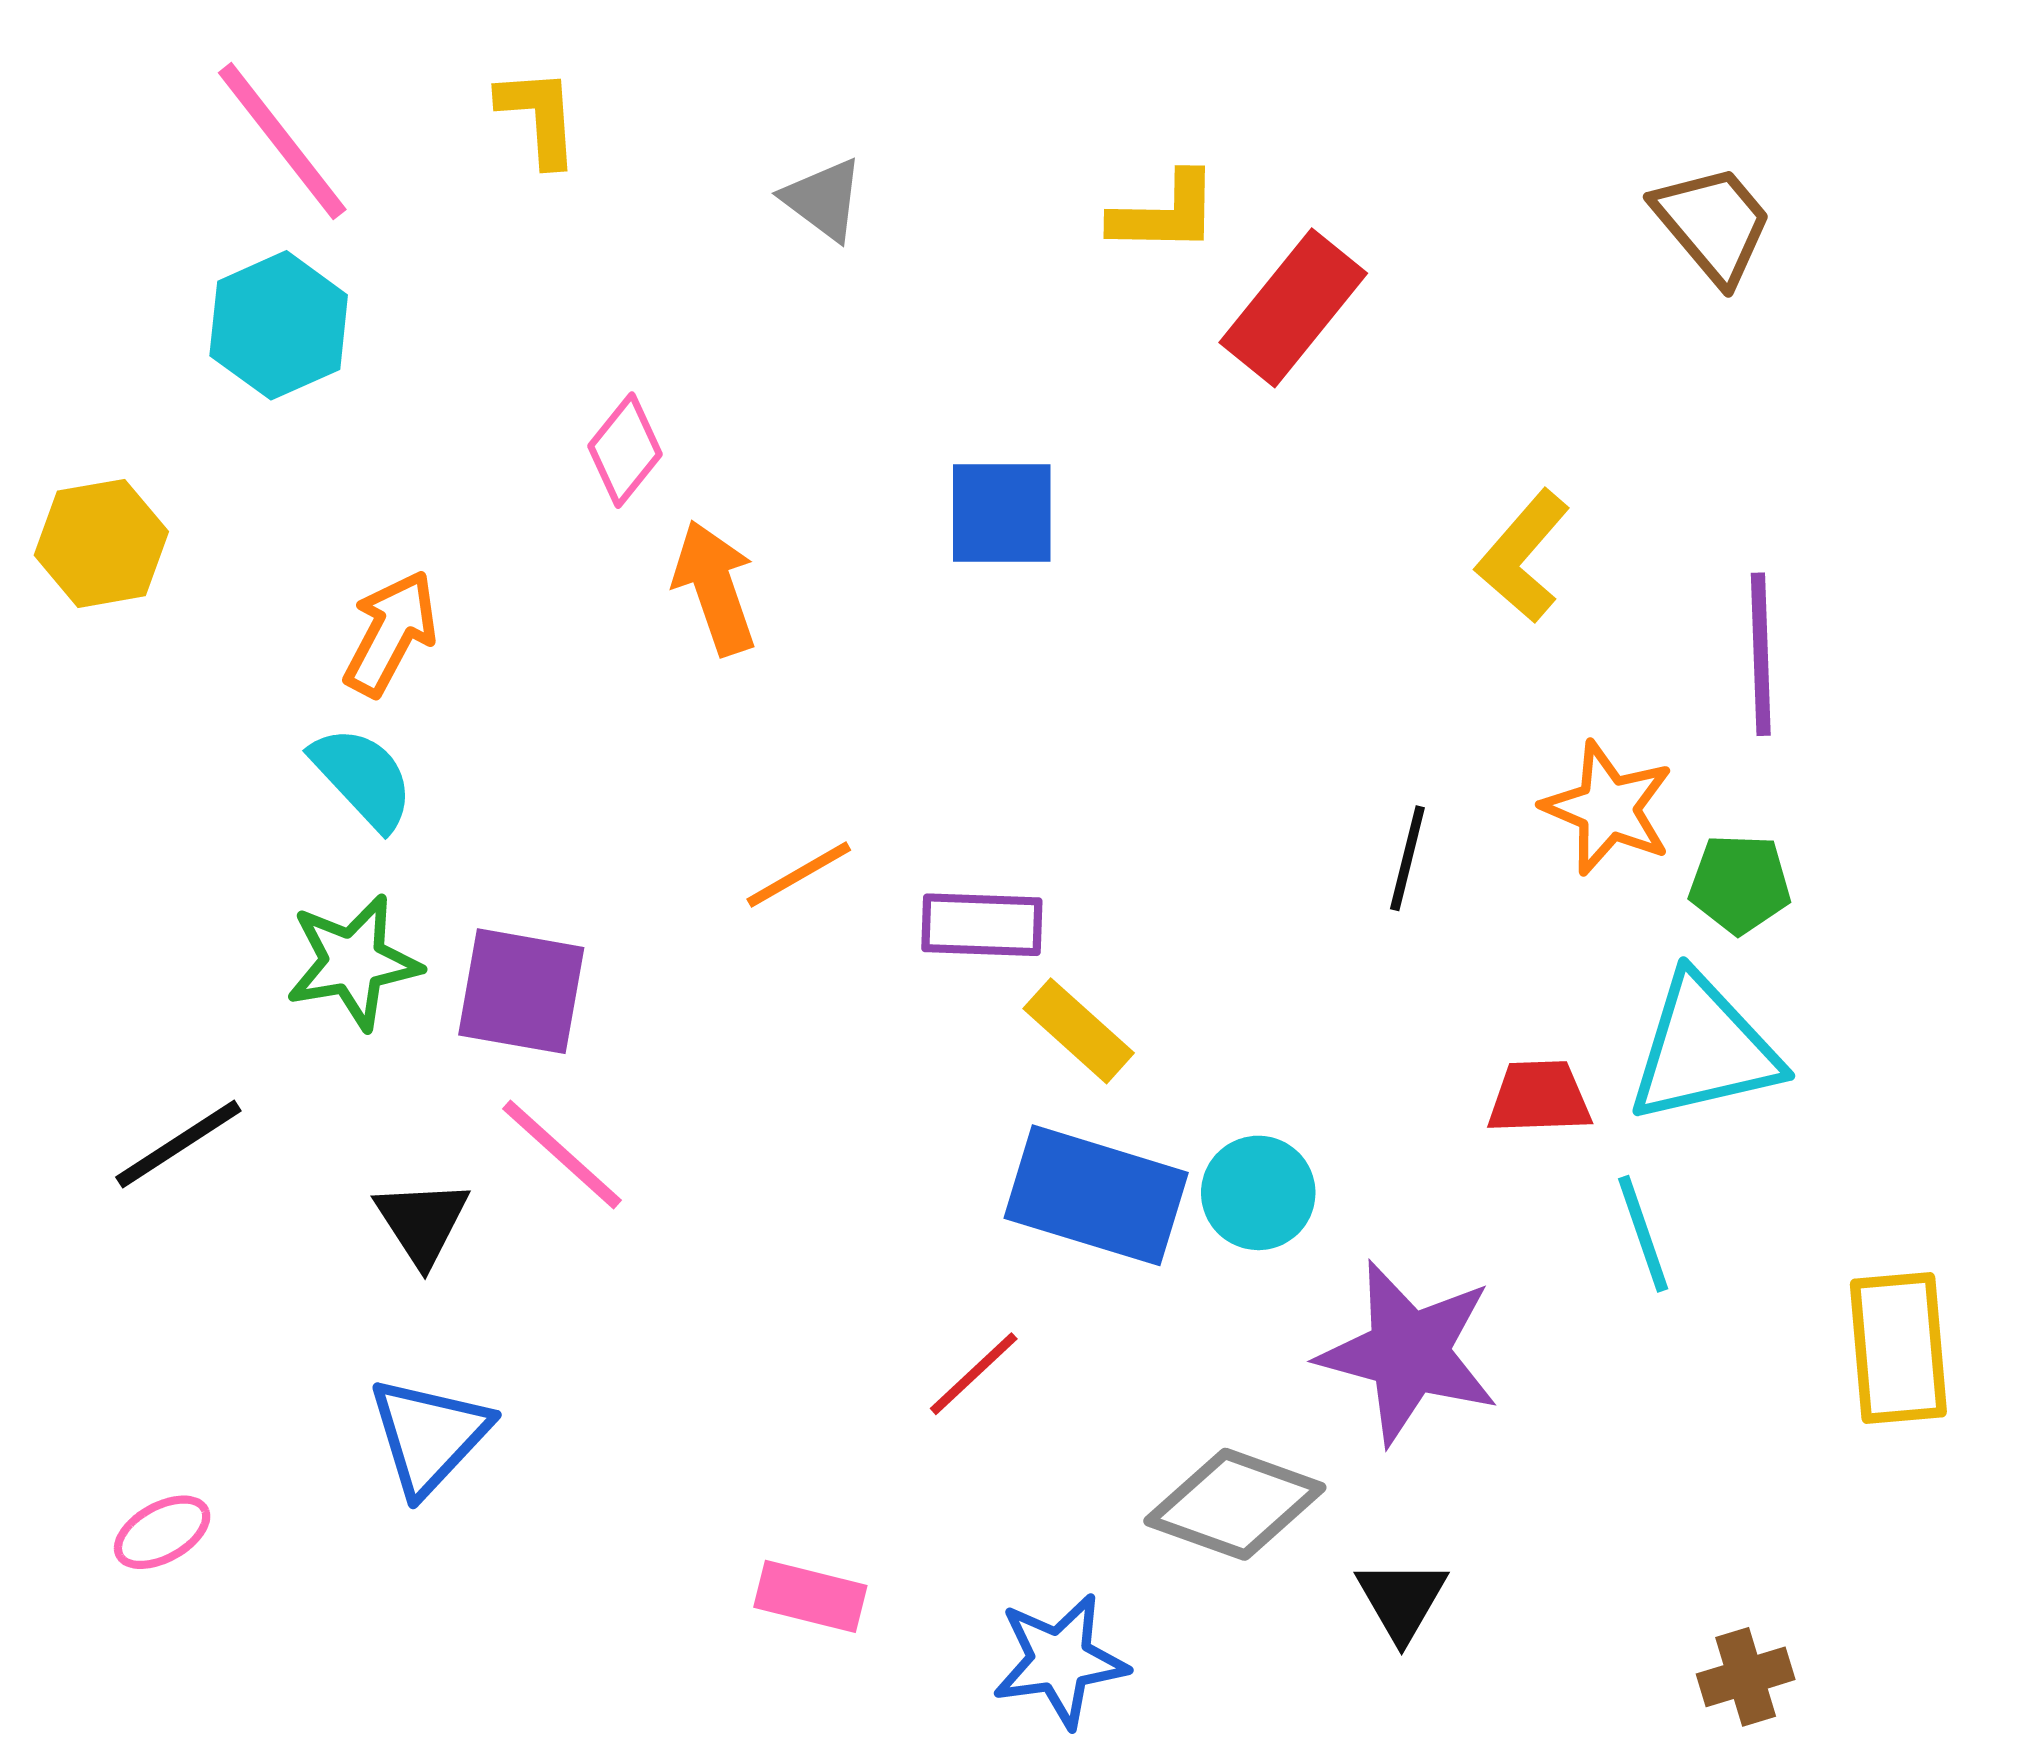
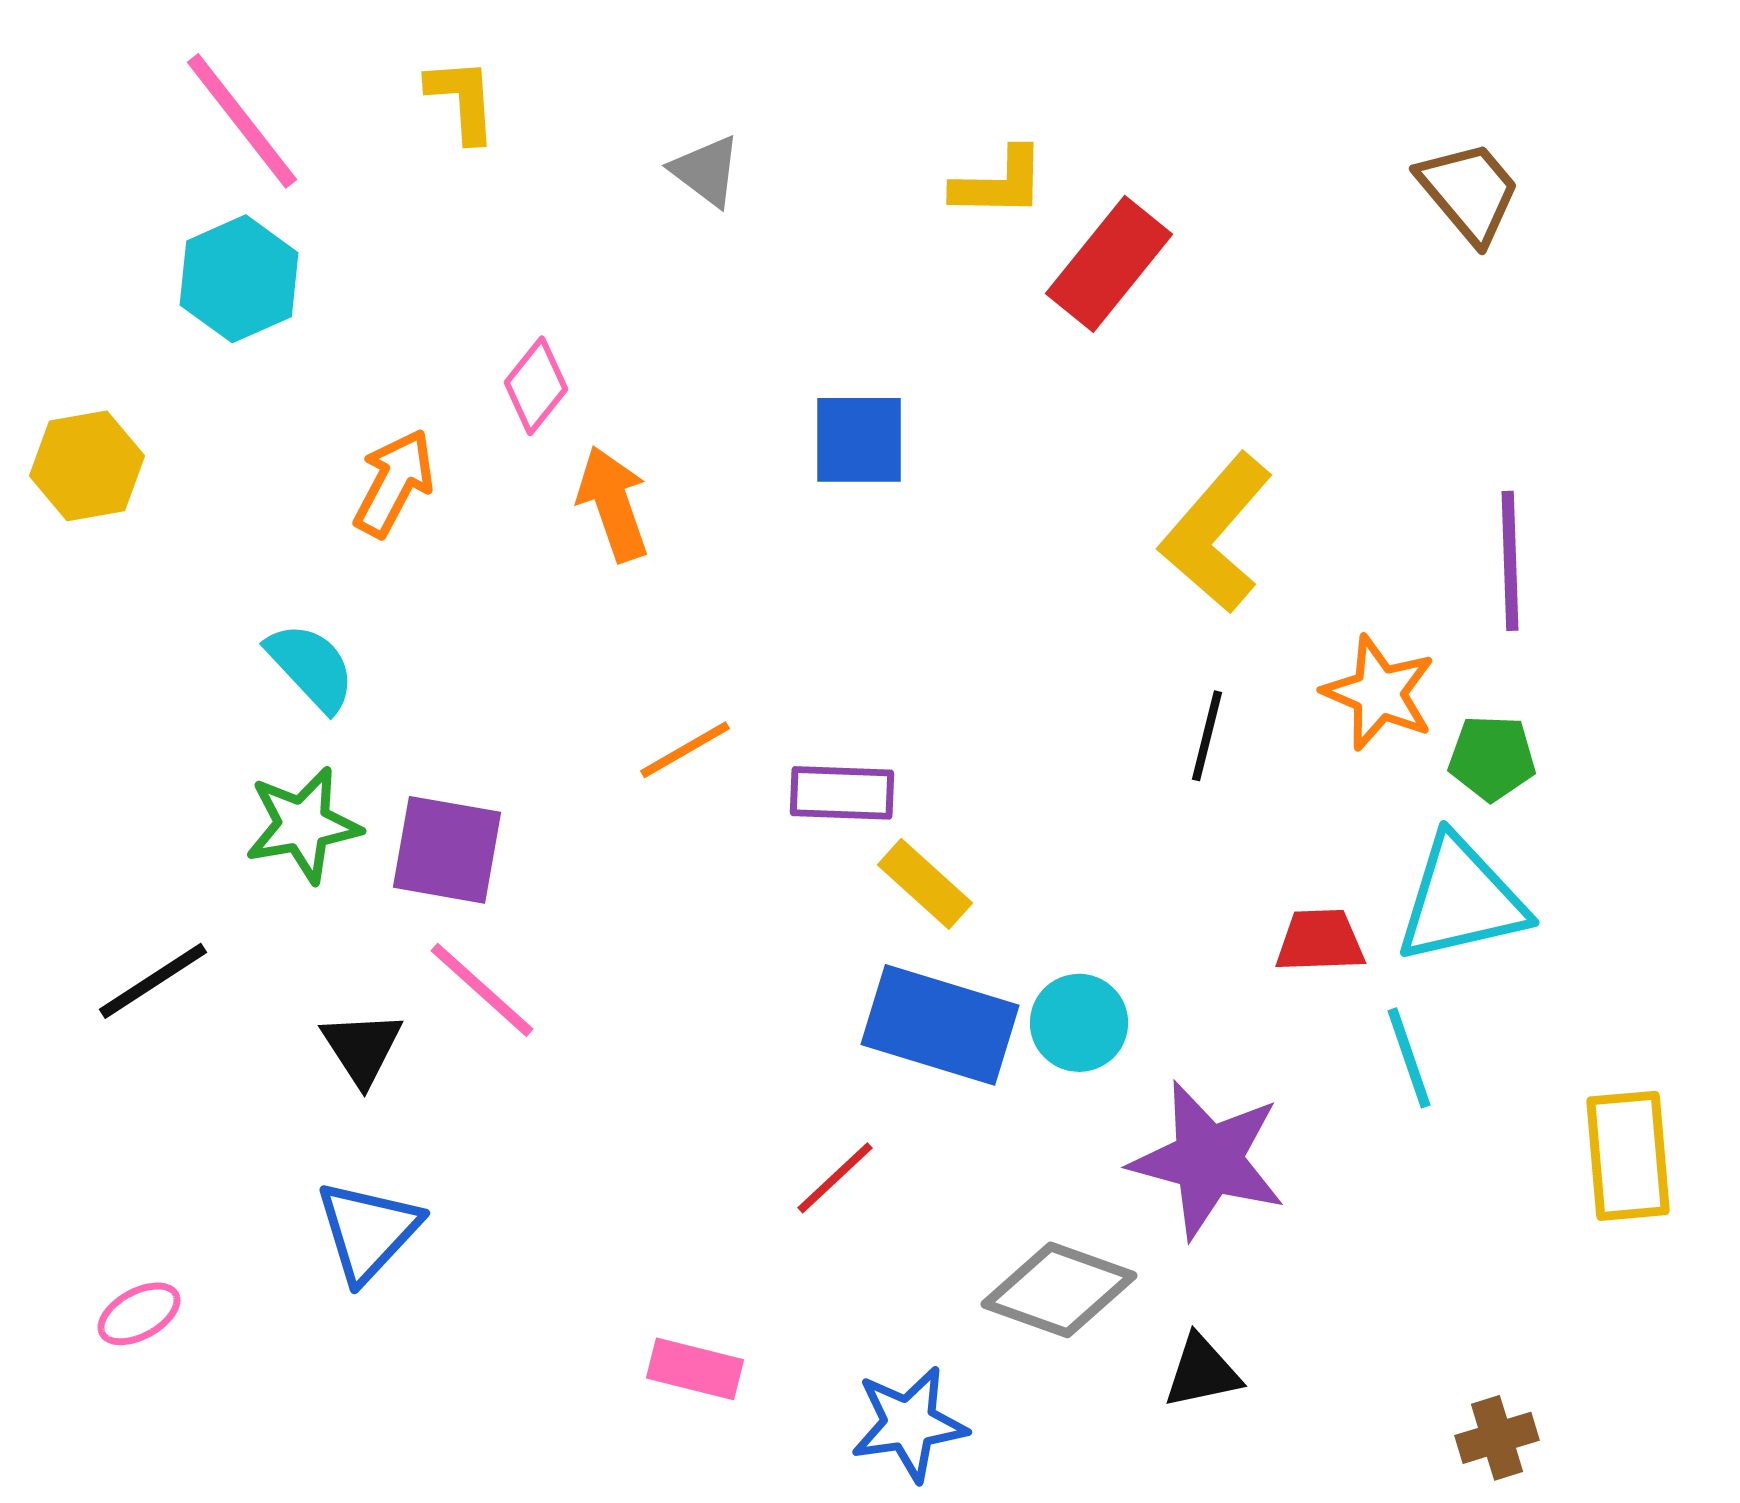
yellow L-shape: (1523, 556) -> (1216, 533), moved, size x1.4
orange arrow: (391, 633) -> (394, 483), moved
black triangle: (1402, 1600) -> (1202, 1372), turned 48

